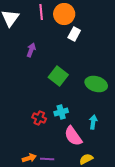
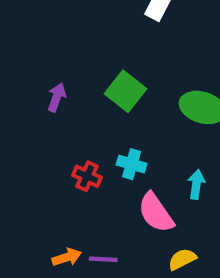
purple arrow: (31, 50) -> (57, 97), moved
cyan cross: (61, 112) -> (132, 164), turned 32

